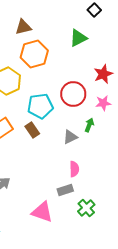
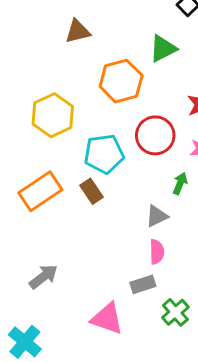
orange hexagon: (34, 54) -> (121, 81), moved
gray triangle: (70, 137) -> (157, 216), moved

